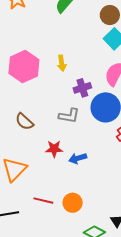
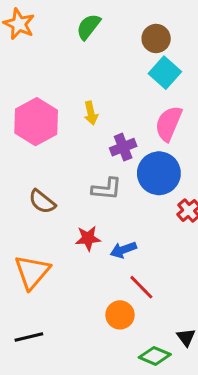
red line: (43, 201) -> (141, 287), moved, turned 36

